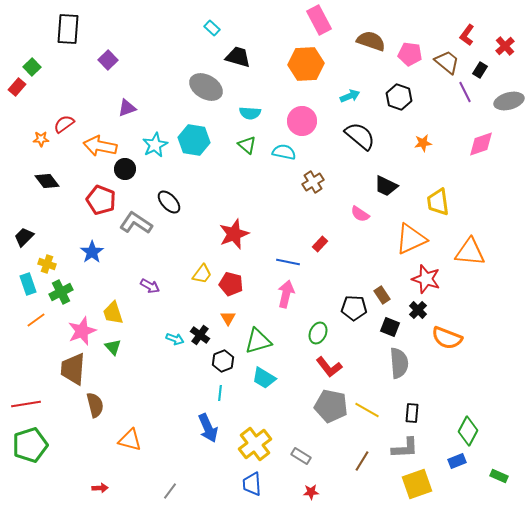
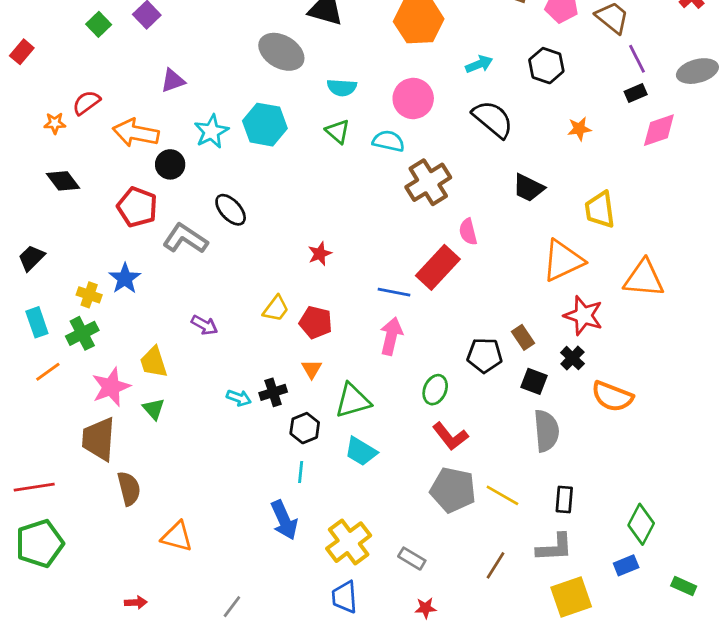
green square: (32, 67) -> (99, 24), moved
black rectangle: (480, 70) -> (636, 93), moved, turned 35
brown cross: (313, 182) -> (428, 182), size x1.5
pink semicircle: (360, 214) -> (468, 232), moved, turned 42
red star: (234, 234) -> (320, 254), size x0.6
red rectangle: (320, 244) -> (438, 267), size x2.0
yellow cross: (47, 264) -> (89, 295), moved
black cross: (200, 335) -> (273, 392), turned 36

